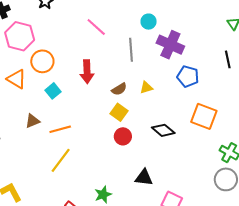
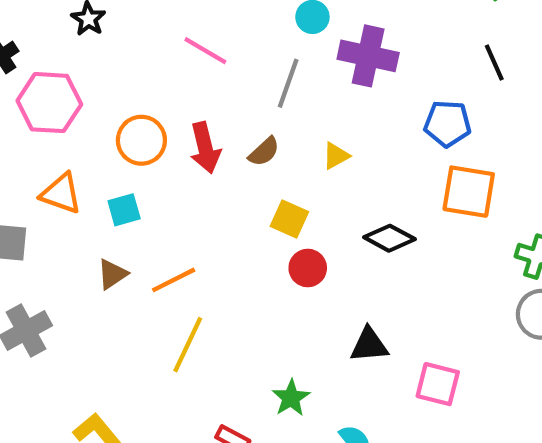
gray line: (131, 50) -> (288, 83), turned 35
orange circle: (42, 61) -> (141, 140), moved
blue pentagon: (188, 76) -> (447, 124), moved
brown semicircle: (119, 89) -> (264, 152), moved
cyan square: (53, 91) -> (124, 210), moved, turned 35

